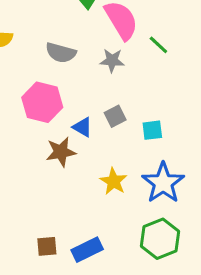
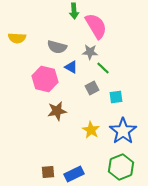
green line: (158, 45) -> (103, 68), moved
blue triangle: (83, 127) -> (71, 67), moved

